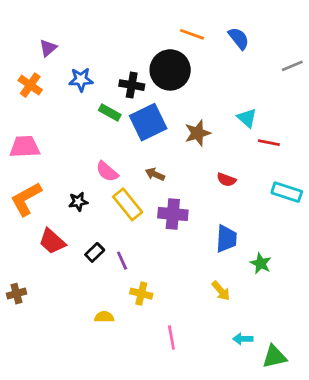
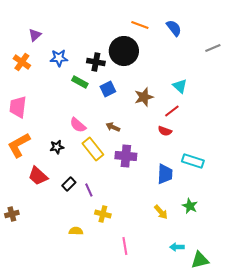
blue square: (148, 122) -> (108, 89), size x0.6
red line: (269, 143) -> (172, 111), moved, turned -49
pink trapezoid: (25, 147) -> (18, 107), turned -80
cyan rectangle: (287, 192) -> (193, 161), moved
green star: (261, 263) -> (190, 206), moved

